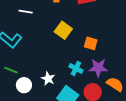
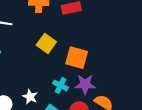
orange square: (91, 43) -> (77, 58), size x1.5

